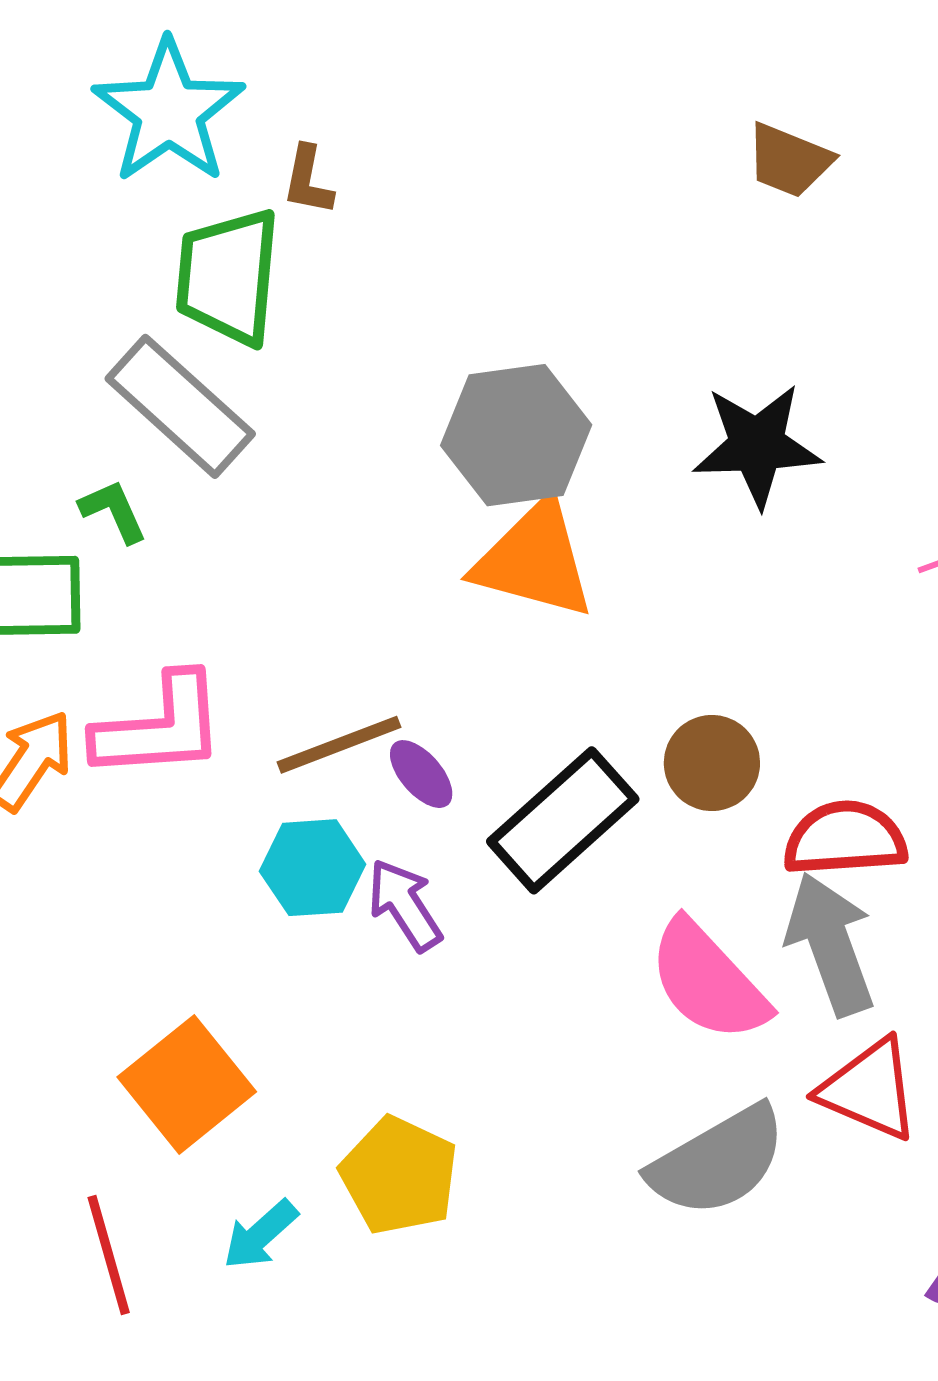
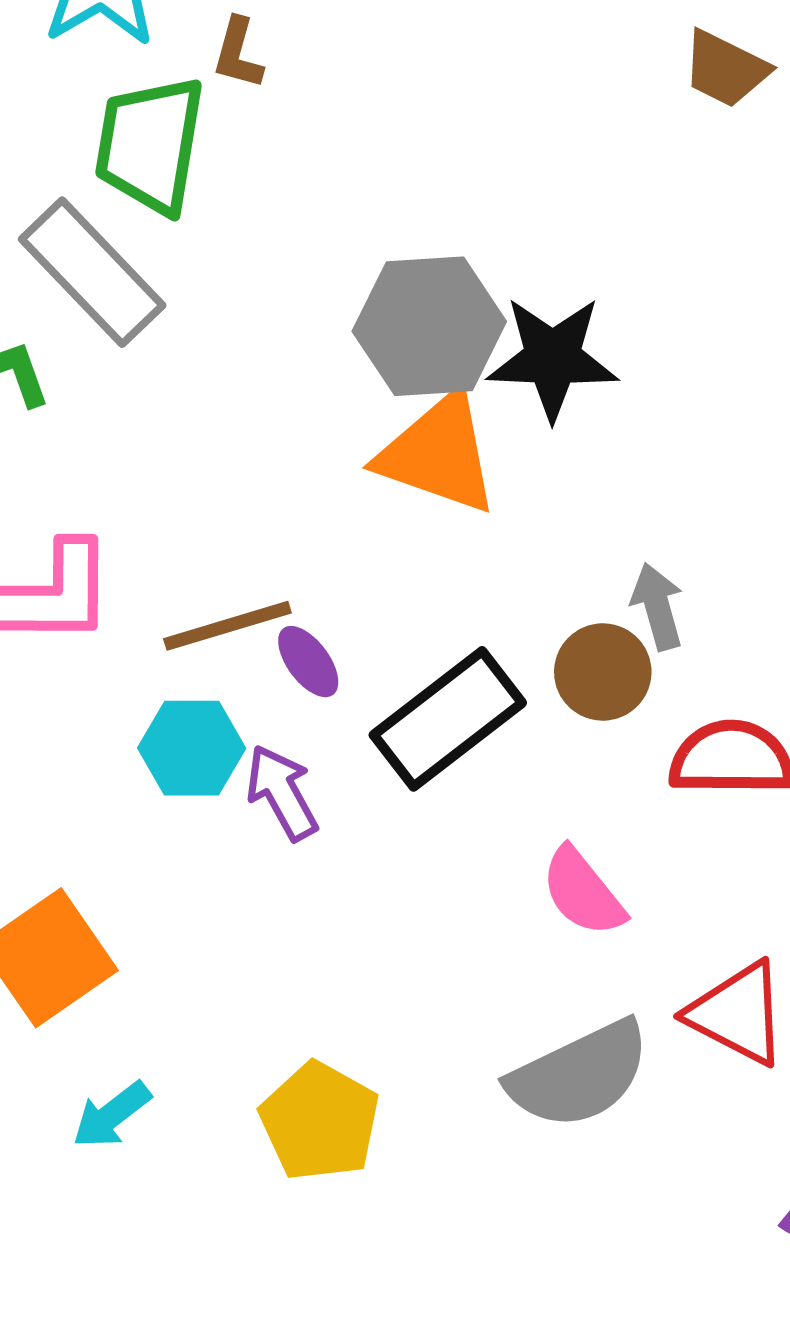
black star: (757, 445) -> (552, 358), moved
gray arrow: (831, 944) -> (657, 607), moved, size x0.6
pink semicircle: (708, 981) -> (583, 892), size x0.7
yellow pentagon: (399, 1176) -> (320, 1121), moved

